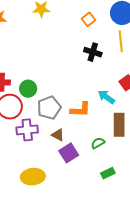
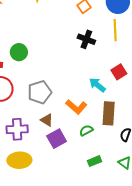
green circle: (28, 89) -> (19, 52), moved
orange L-shape: (80, 110) -> (76, 107), moved, turned 35
purple cross: (27, 130) -> (17, 129), moved

